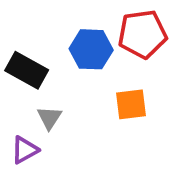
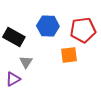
red pentagon: (142, 34) -> (83, 30), moved

